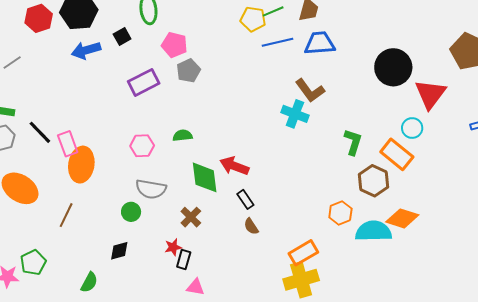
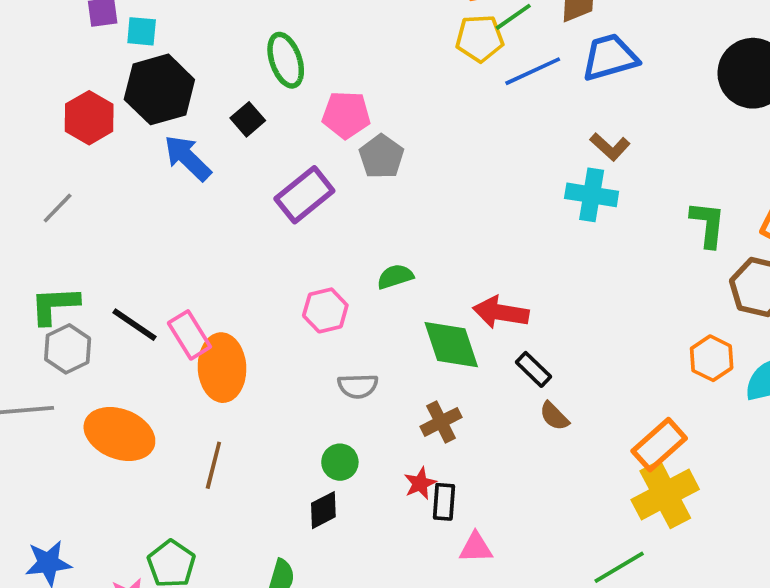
blue arrow: (86, 50) -> (188, 158), turned 72
brown L-shape: (310, 90) -> (610, 147), size x0.7
gray semicircle: (151, 189) -> (358, 386), size x0.7
green circle: (131, 212) -> (340, 462), moved
brown cross: (191, 217) -> (441, 422), turned 30

